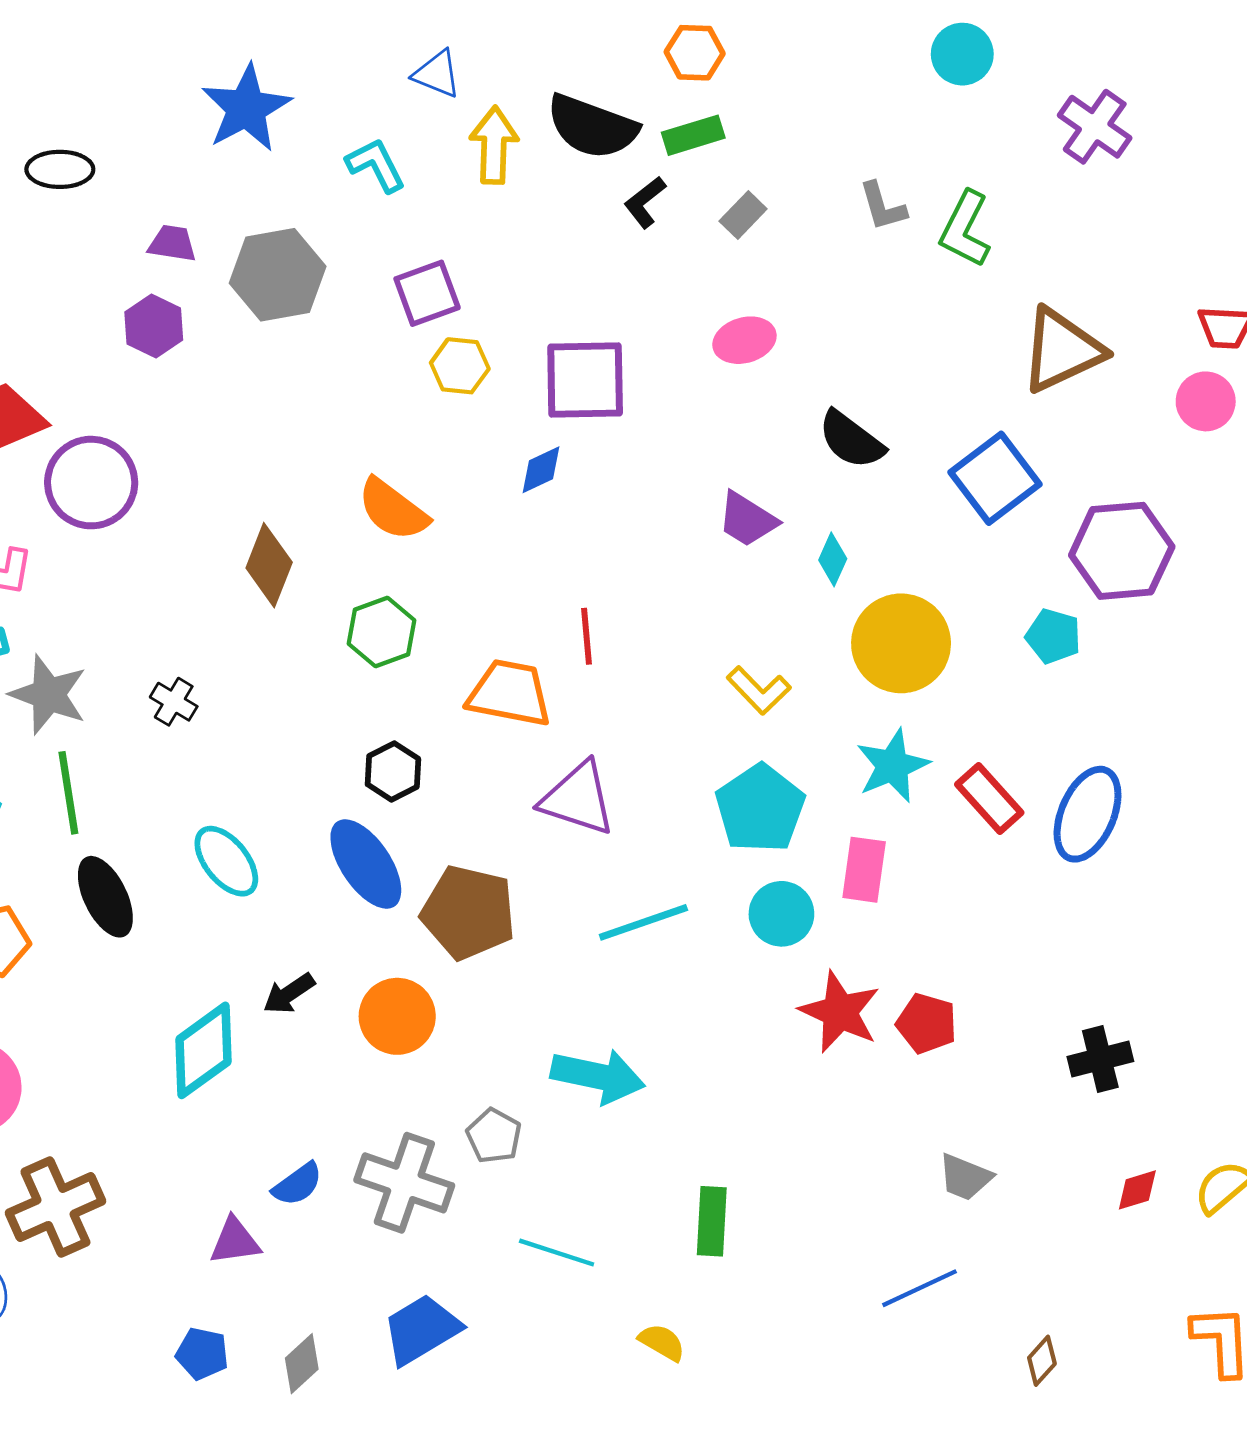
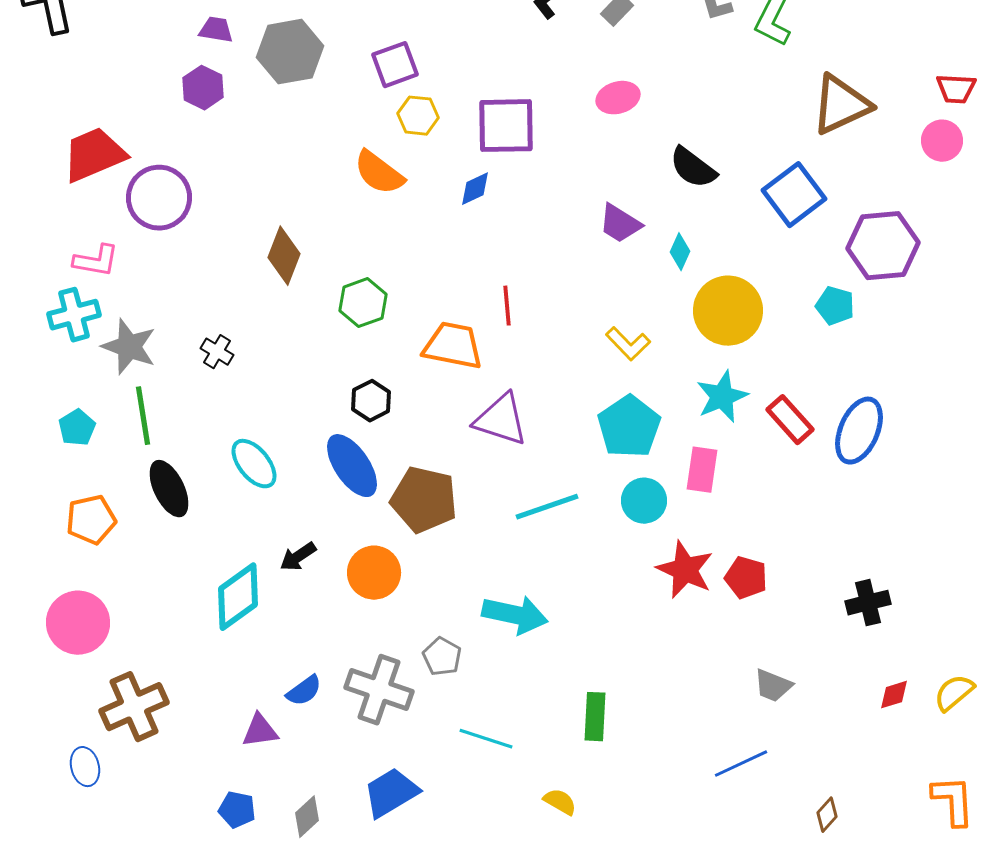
orange semicircle: (393, 510) -> (379, 173), moved

